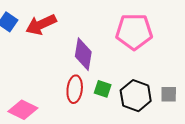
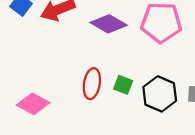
purple diamond: (83, 54) -> (109, 24), moved, turned -72

